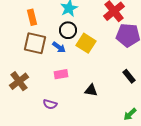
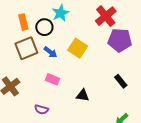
black circle: (68, 30) -> (44, 27), moved
brown square: (35, 43) -> (26, 48), turned -35
pink rectangle: (61, 74) -> (52, 79), turned 32

